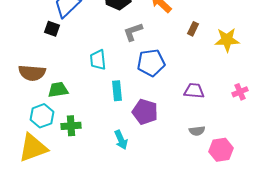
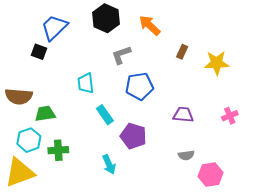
cyan rectangle: (117, 91) -> (105, 115), turned -30

